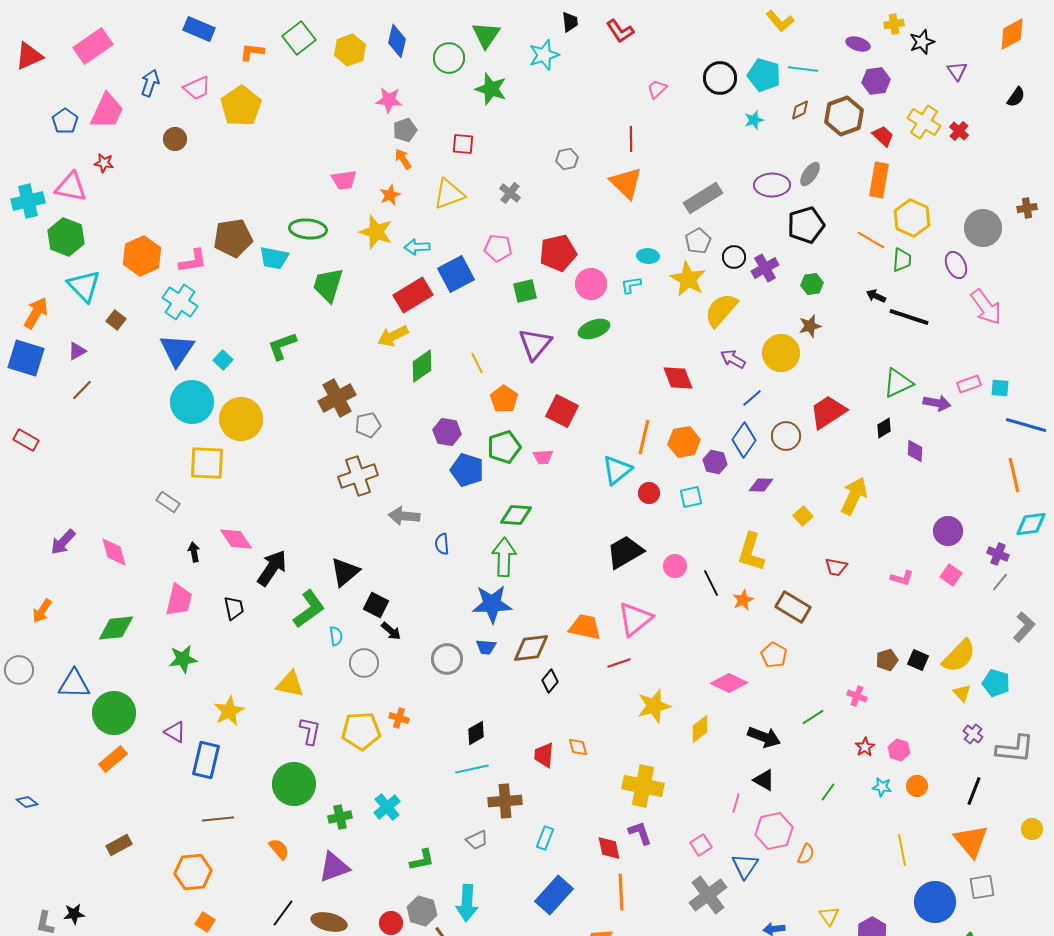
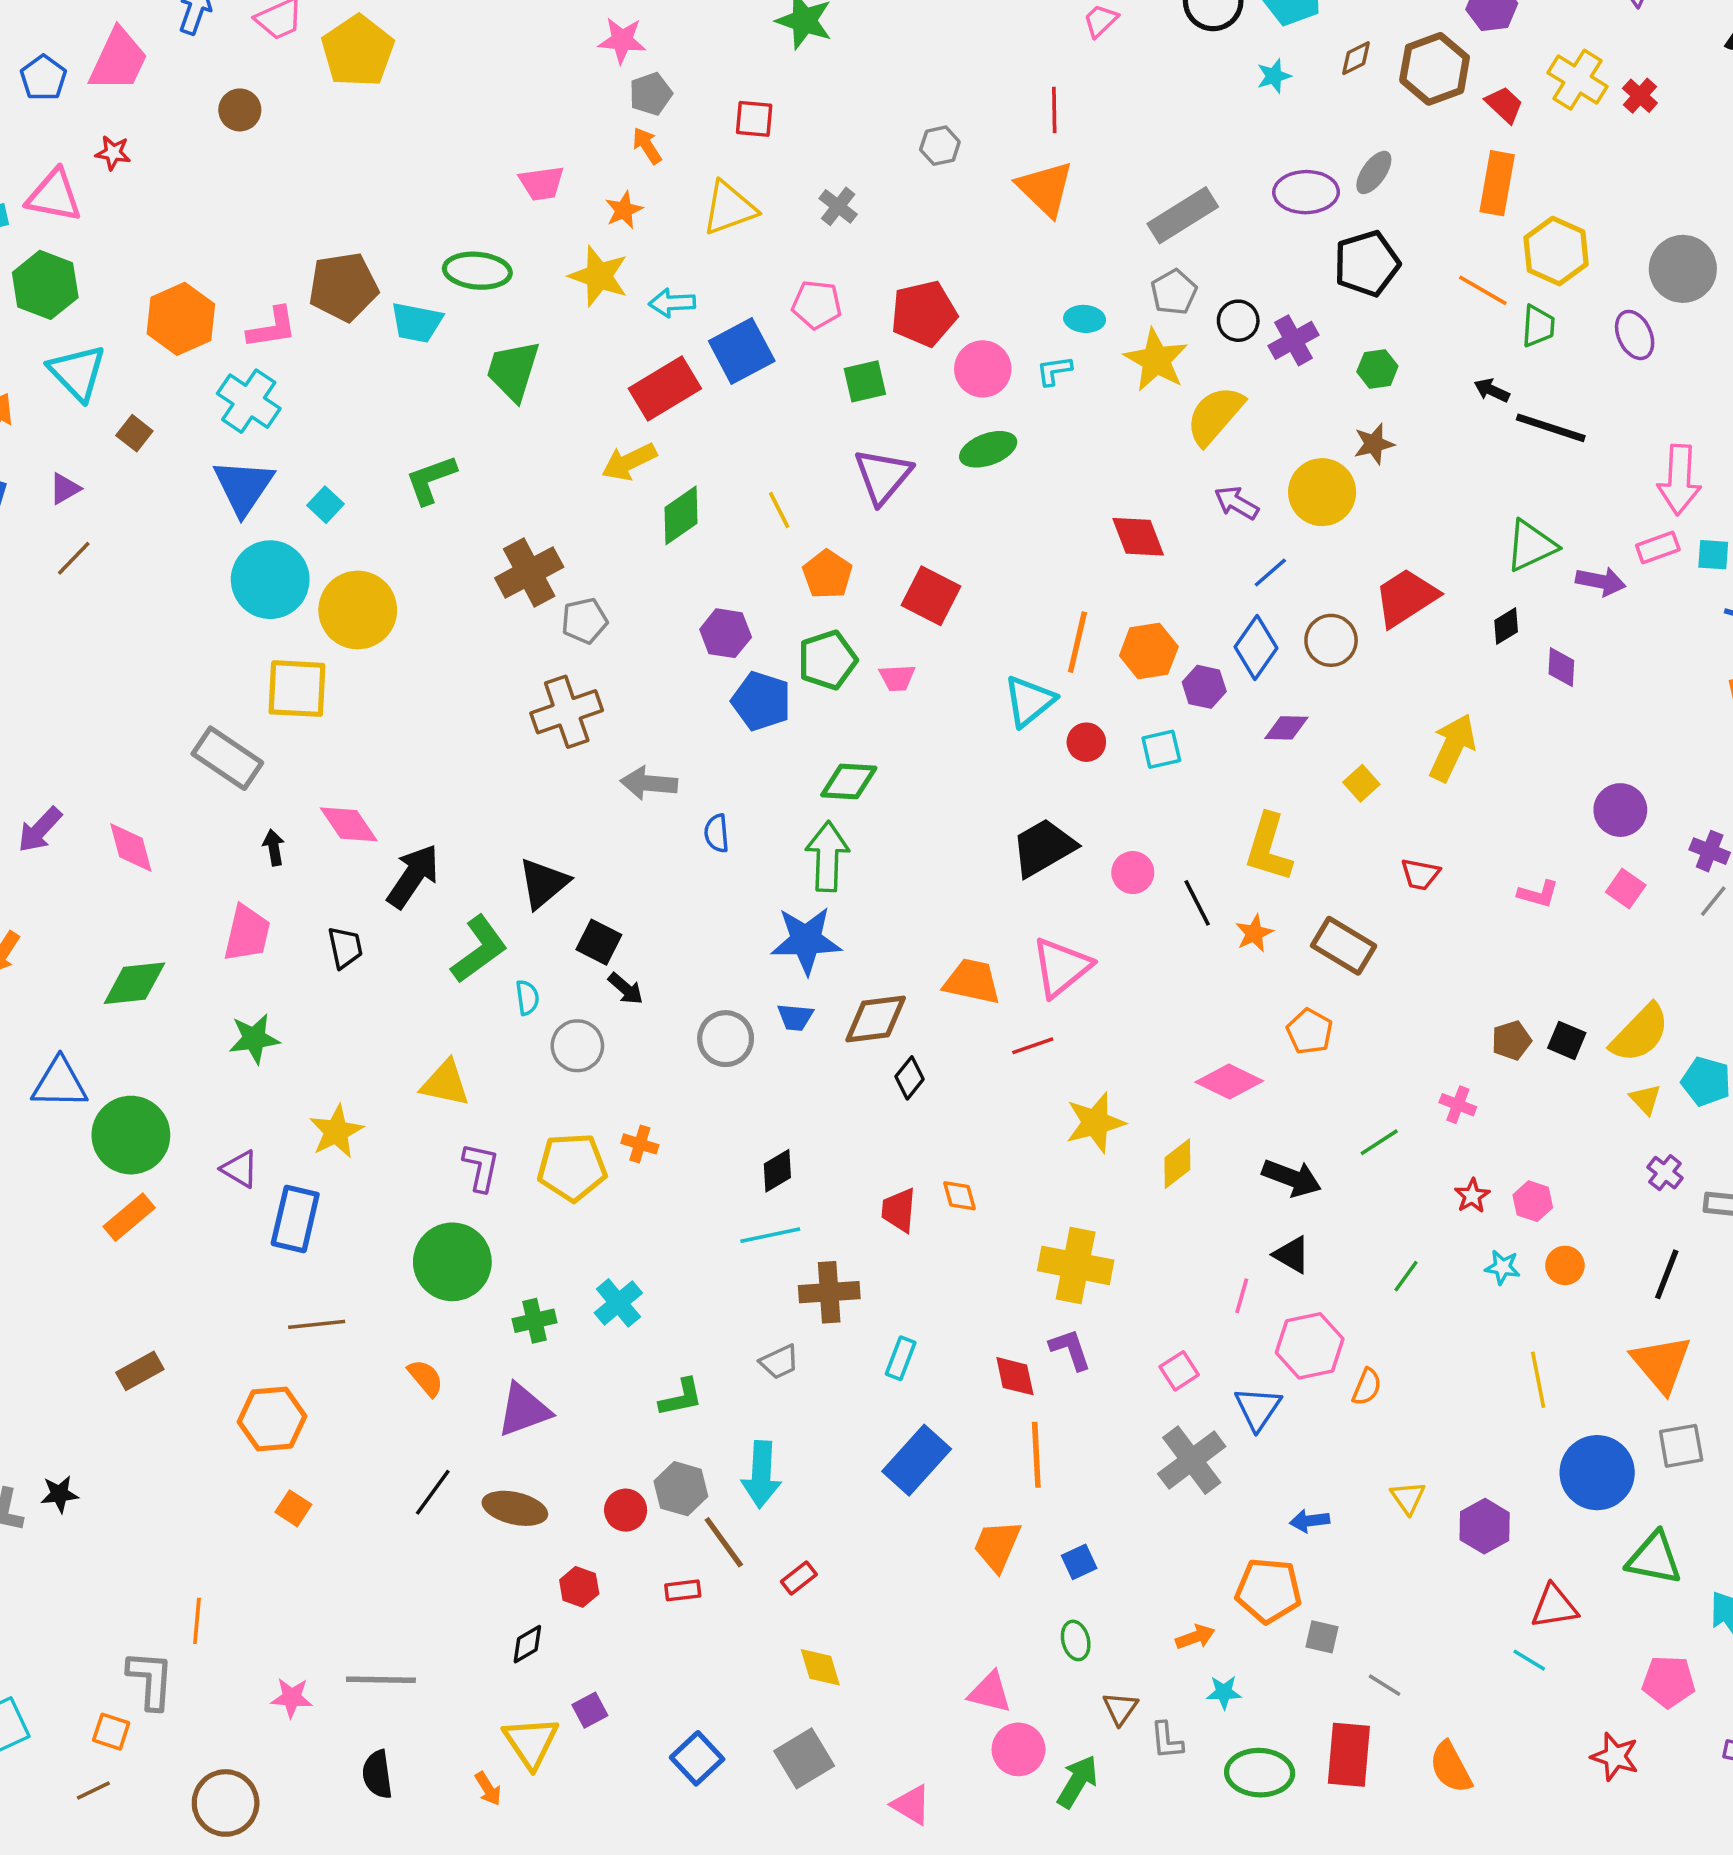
pink arrow: (986, 307) -> (1679, 480), moved, turned 39
gray rectangle: (168, 502) -> (227, 758), size x1.6

